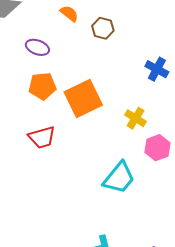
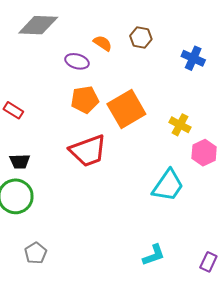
orange semicircle: (69, 14) -> (103, 43), moved
blue cross: (157, 69) -> (193, 58), moved
red trapezoid: (42, 137) -> (88, 151), size x1.4

